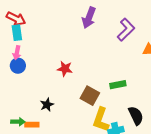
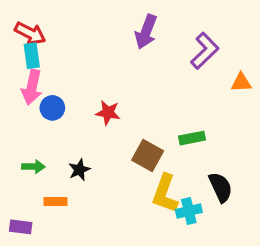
pink arrow: (17, 53) -> (32, 87), size x1.5
blue circle: (18, 66) -> (52, 108), moved
green arrow: (18, 122) -> (33, 167), moved

